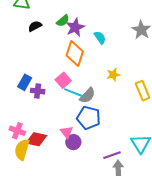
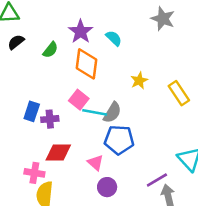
green semicircle: (63, 21) -> (50, 50), moved
black semicircle: (35, 26) -> (16, 42), moved
red diamond: (36, 139) -> (58, 152), moved
purple circle: (73, 142) -> (107, 187), moved

